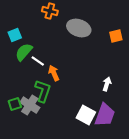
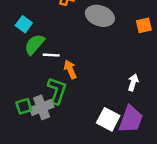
cyan square: (15, 35) -> (24, 24), turned -32
white line: (38, 61) -> (51, 55), turned -32
gray cross: (30, 105) -> (42, 107), turned 36

